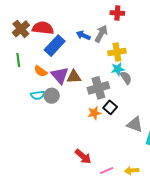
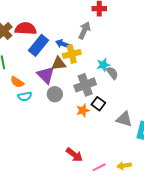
blue arrow: (83, 35) -> (63, 44), moved
yellow cross: (117, 52) -> (72, 54), moved
orange semicircle: (41, 71) -> (17, 82), moved
brown triangle: (74, 77) -> (59, 63), moved
gray circle: (52, 96) -> (55, 94), moved

